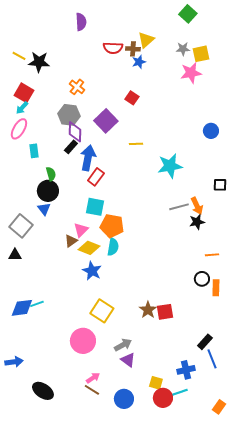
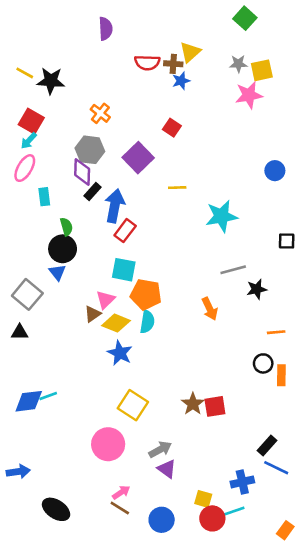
purple diamond: (75, 132) -> (82, 172), moved
orange arrow: (197, 206) -> (210, 309), moved
blue line: (212, 359) -> (276, 468), turned -42

